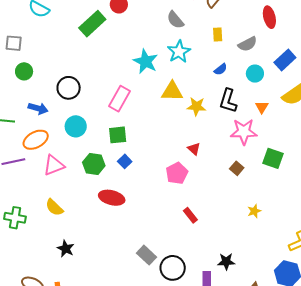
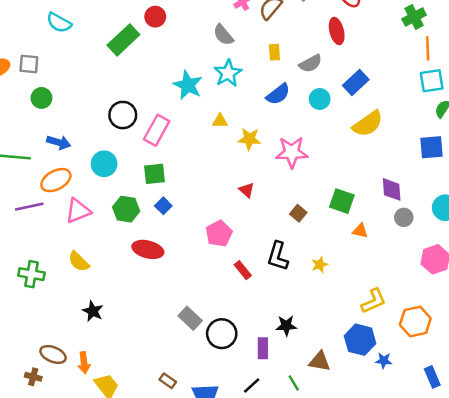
blue semicircle: (221, 69) -> (278, 94), size x1.5
black circle: (69, 88) -> (123, 115), moved
yellow triangle: (172, 91) -> (220, 121), size x0.6
black L-shape: (228, 101) -> (278, 256), moved
orange triangle: (262, 107) -> (360, 231), moved, turned -48
pink star: (244, 132) -> (292, 152), moved
pink pentagon: (177, 173) -> (219, 234), moved

